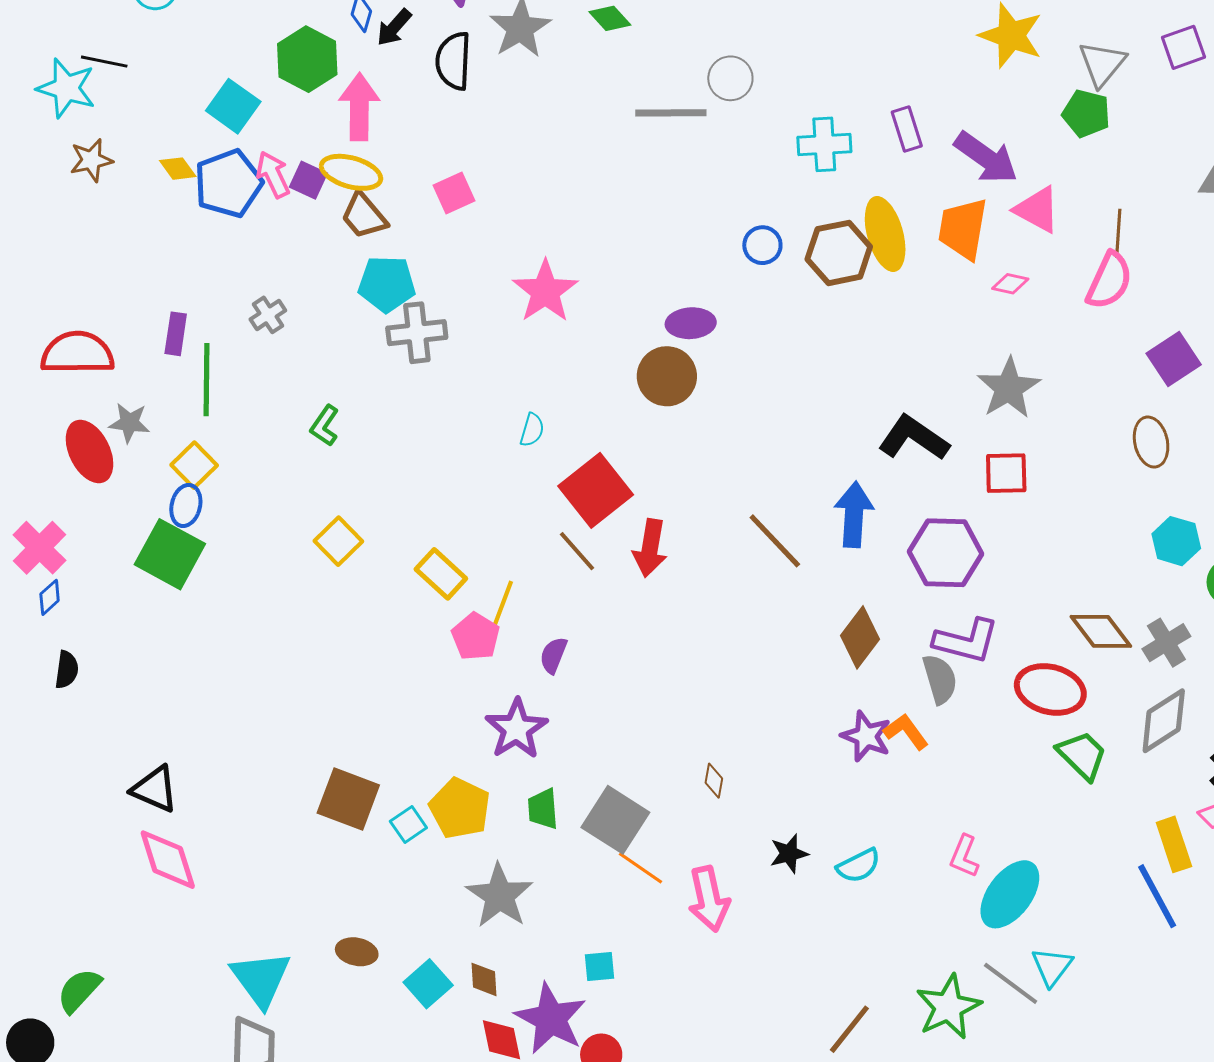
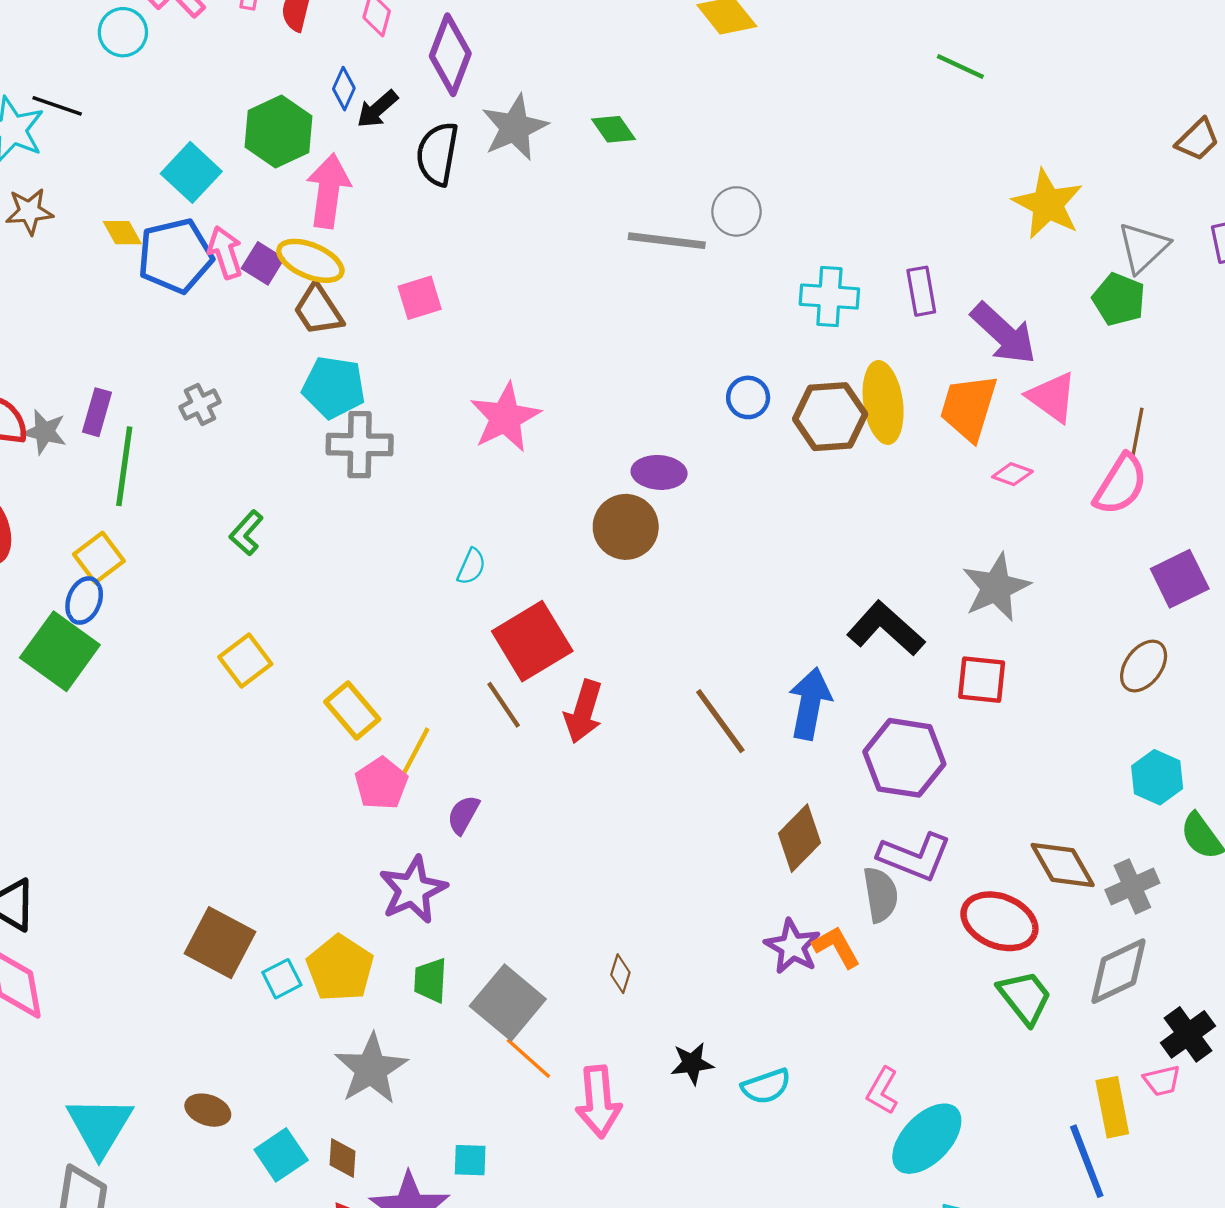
gray star: (129, 423) -> (45, 432), moved
brown ellipse: (1151, 442) -> (1144, 666), turned 42

